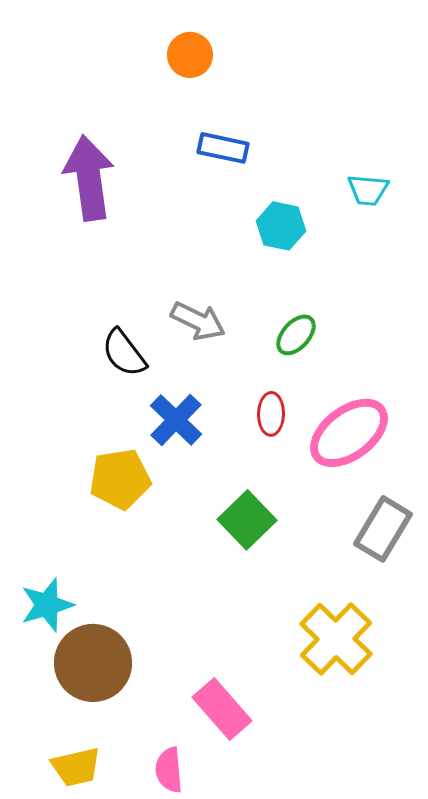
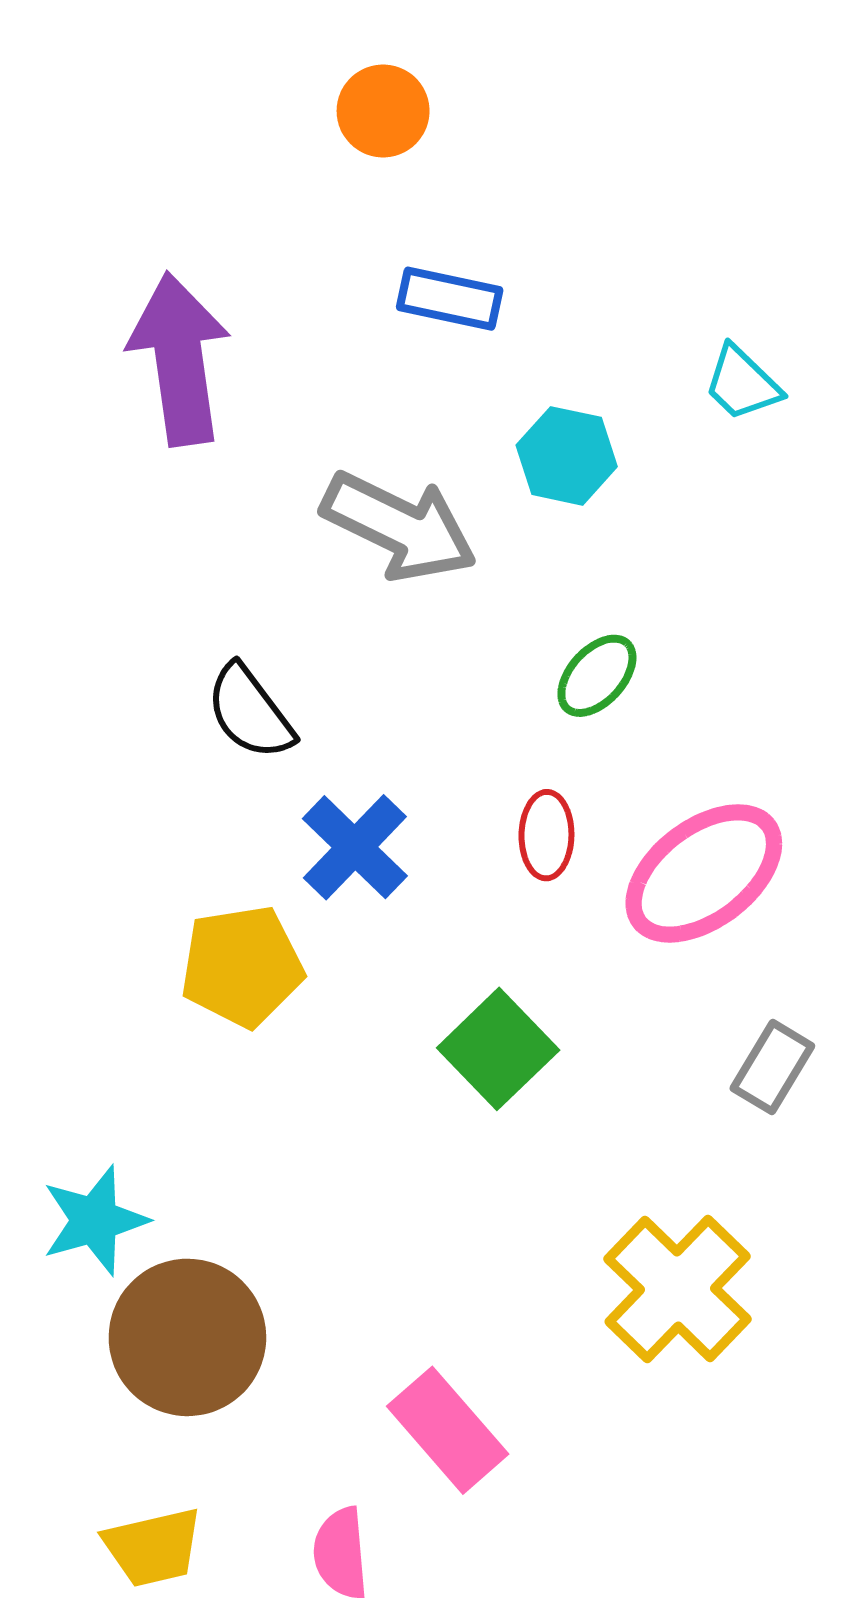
cyan trapezoid: (368, 190) -> (742, 383), turned 39
gray arrow: (198, 321) -> (399, 526), moved, size x1.4
gray rectangle: (383, 529) -> (772, 1067), size x0.7

